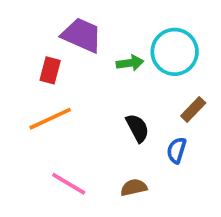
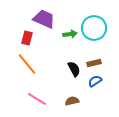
brown rectangle: (193, 109) -> (94, 63), moved, turned 32
orange line: (50, 119) -> (27, 64), turned 75
blue semicircle: (176, 150) -> (95, 81), turned 40

